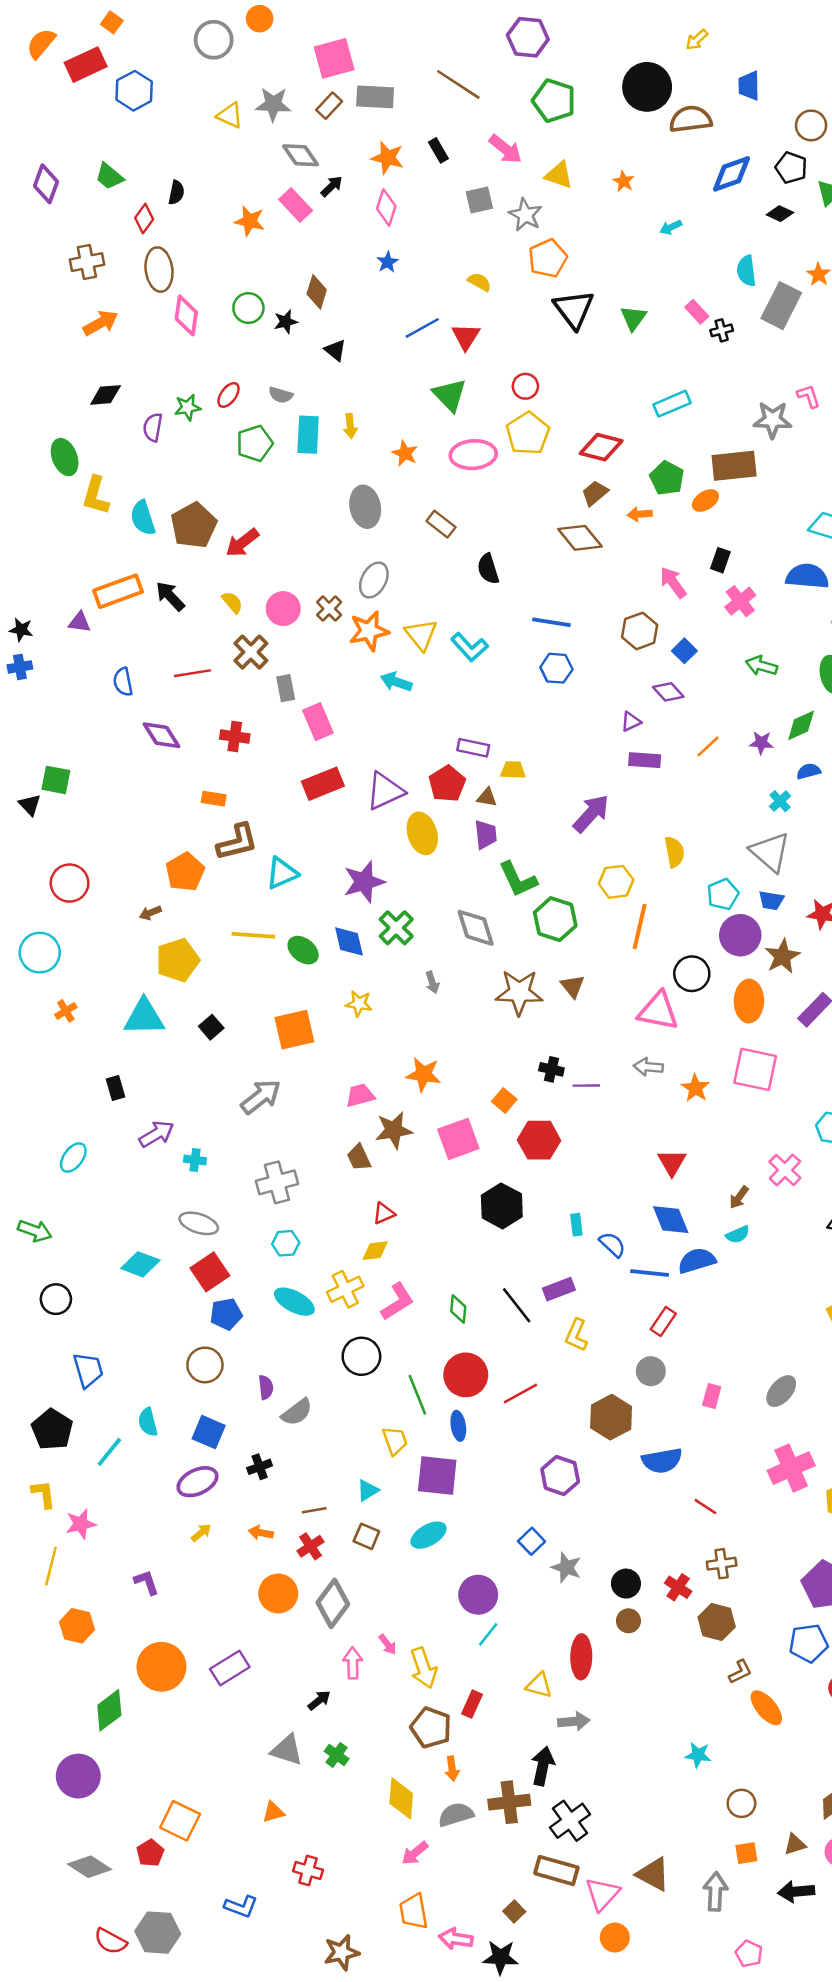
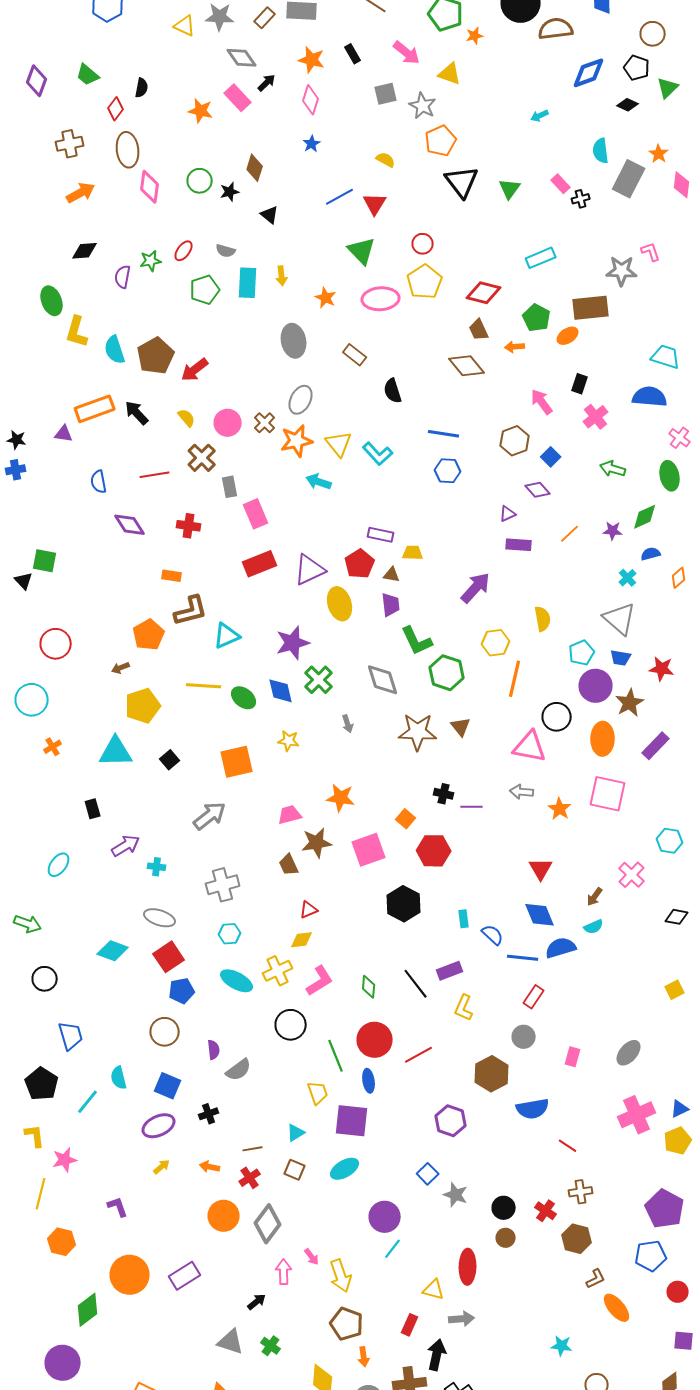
orange star: (623, 181) -> (475, 36), moved, turned 30
brown trapezoid: (595, 493) -> (479, 330), turned -75
red rectangle: (472, 1704) -> (410, 1325), moved

